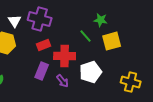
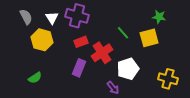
green star: (101, 20) -> (159, 17), moved
red cross: (65, 56) -> (102, 53), turned -35
purple arrow: (63, 81) -> (113, 88), moved

